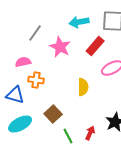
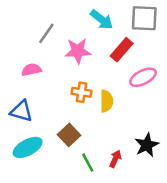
cyan arrow: (79, 22) -> (102, 20), turned -132
pink star: (60, 47) -> (78, 51), turned -30
orange cross: (36, 80) -> (82, 92), moved

